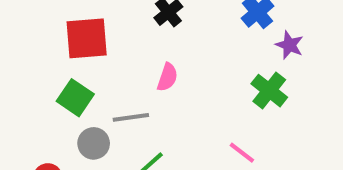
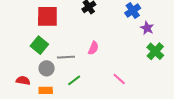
pink semicircle: (167, 77) -> (93, 48), moved
green cross: (269, 91) -> (155, 51), moved

